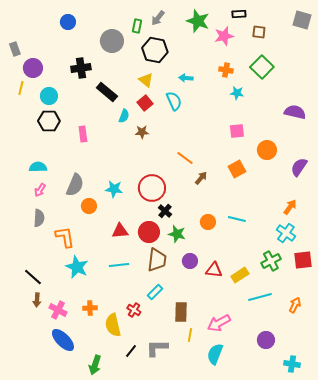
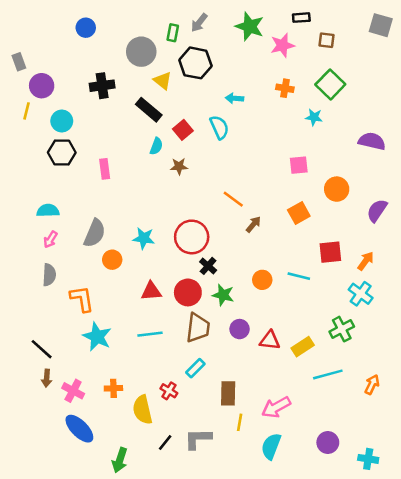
yellow triangle: (146, 80) -> (163, 81), moved
black rectangle: (107, 92) -> (149, 110), moved
cyan star: (237, 93) -> (314, 117), moved
red square: (303, 260) -> (330, 252), moved
purple circle: (266, 340) -> (328, 442), moved

